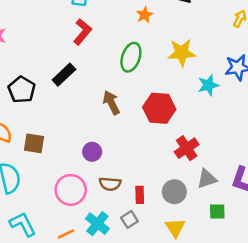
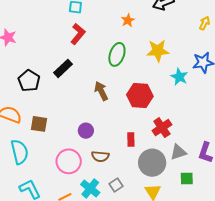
cyan star: (208, 85) -> (179, 77), turned -30
gray circle: (174, 192) -> (152, 163), size x1.4
red rectangle: (140, 195) -> (131, 140), moved

